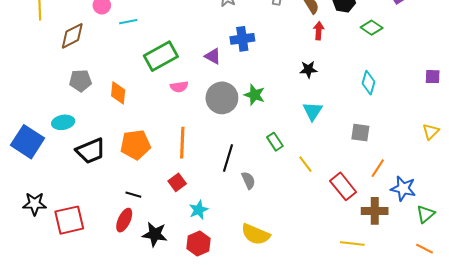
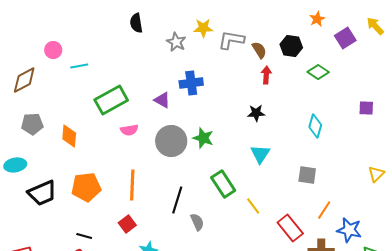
purple square: (433, 77) -> (366, 108), moved
green rectangle: (275, 142) -> (223, 184), size x1.5

